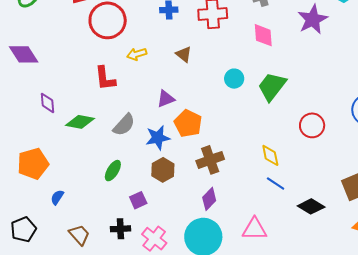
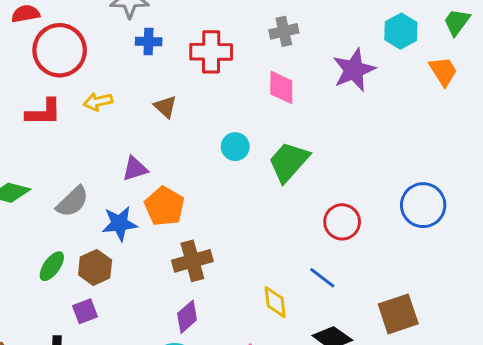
red L-shape: (105, 78) -> (44, 112), moved, turned -88
yellow diamond: (270, 155) -> (275, 302), moved
brown hexagon: (163, 170) -> (95, 267), moved
blue line: (276, 184) -> (322, 278), moved

